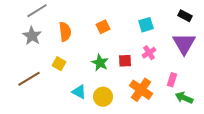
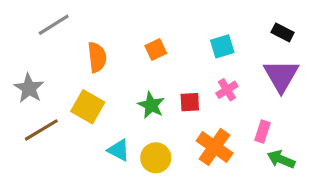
gray star: (32, 36) -> (29, 88), moved
yellow square: (59, 64) -> (88, 107), size x1.5

